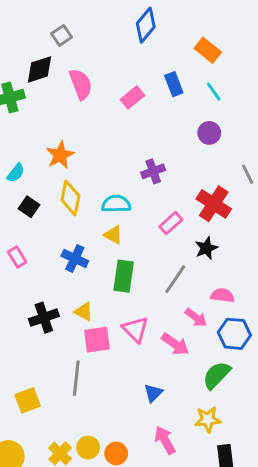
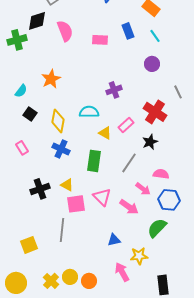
pink rectangle: (132, 97) -> (100, 40), turned 42
yellow diamond: (70, 198) -> (58, 121), moved
yellow triangle: (113, 235) -> (105, 133), moved
blue triangle: (153, 393) -> (114, 240), turned 32
yellow star: (208, 419) -> (139, 256), moved

